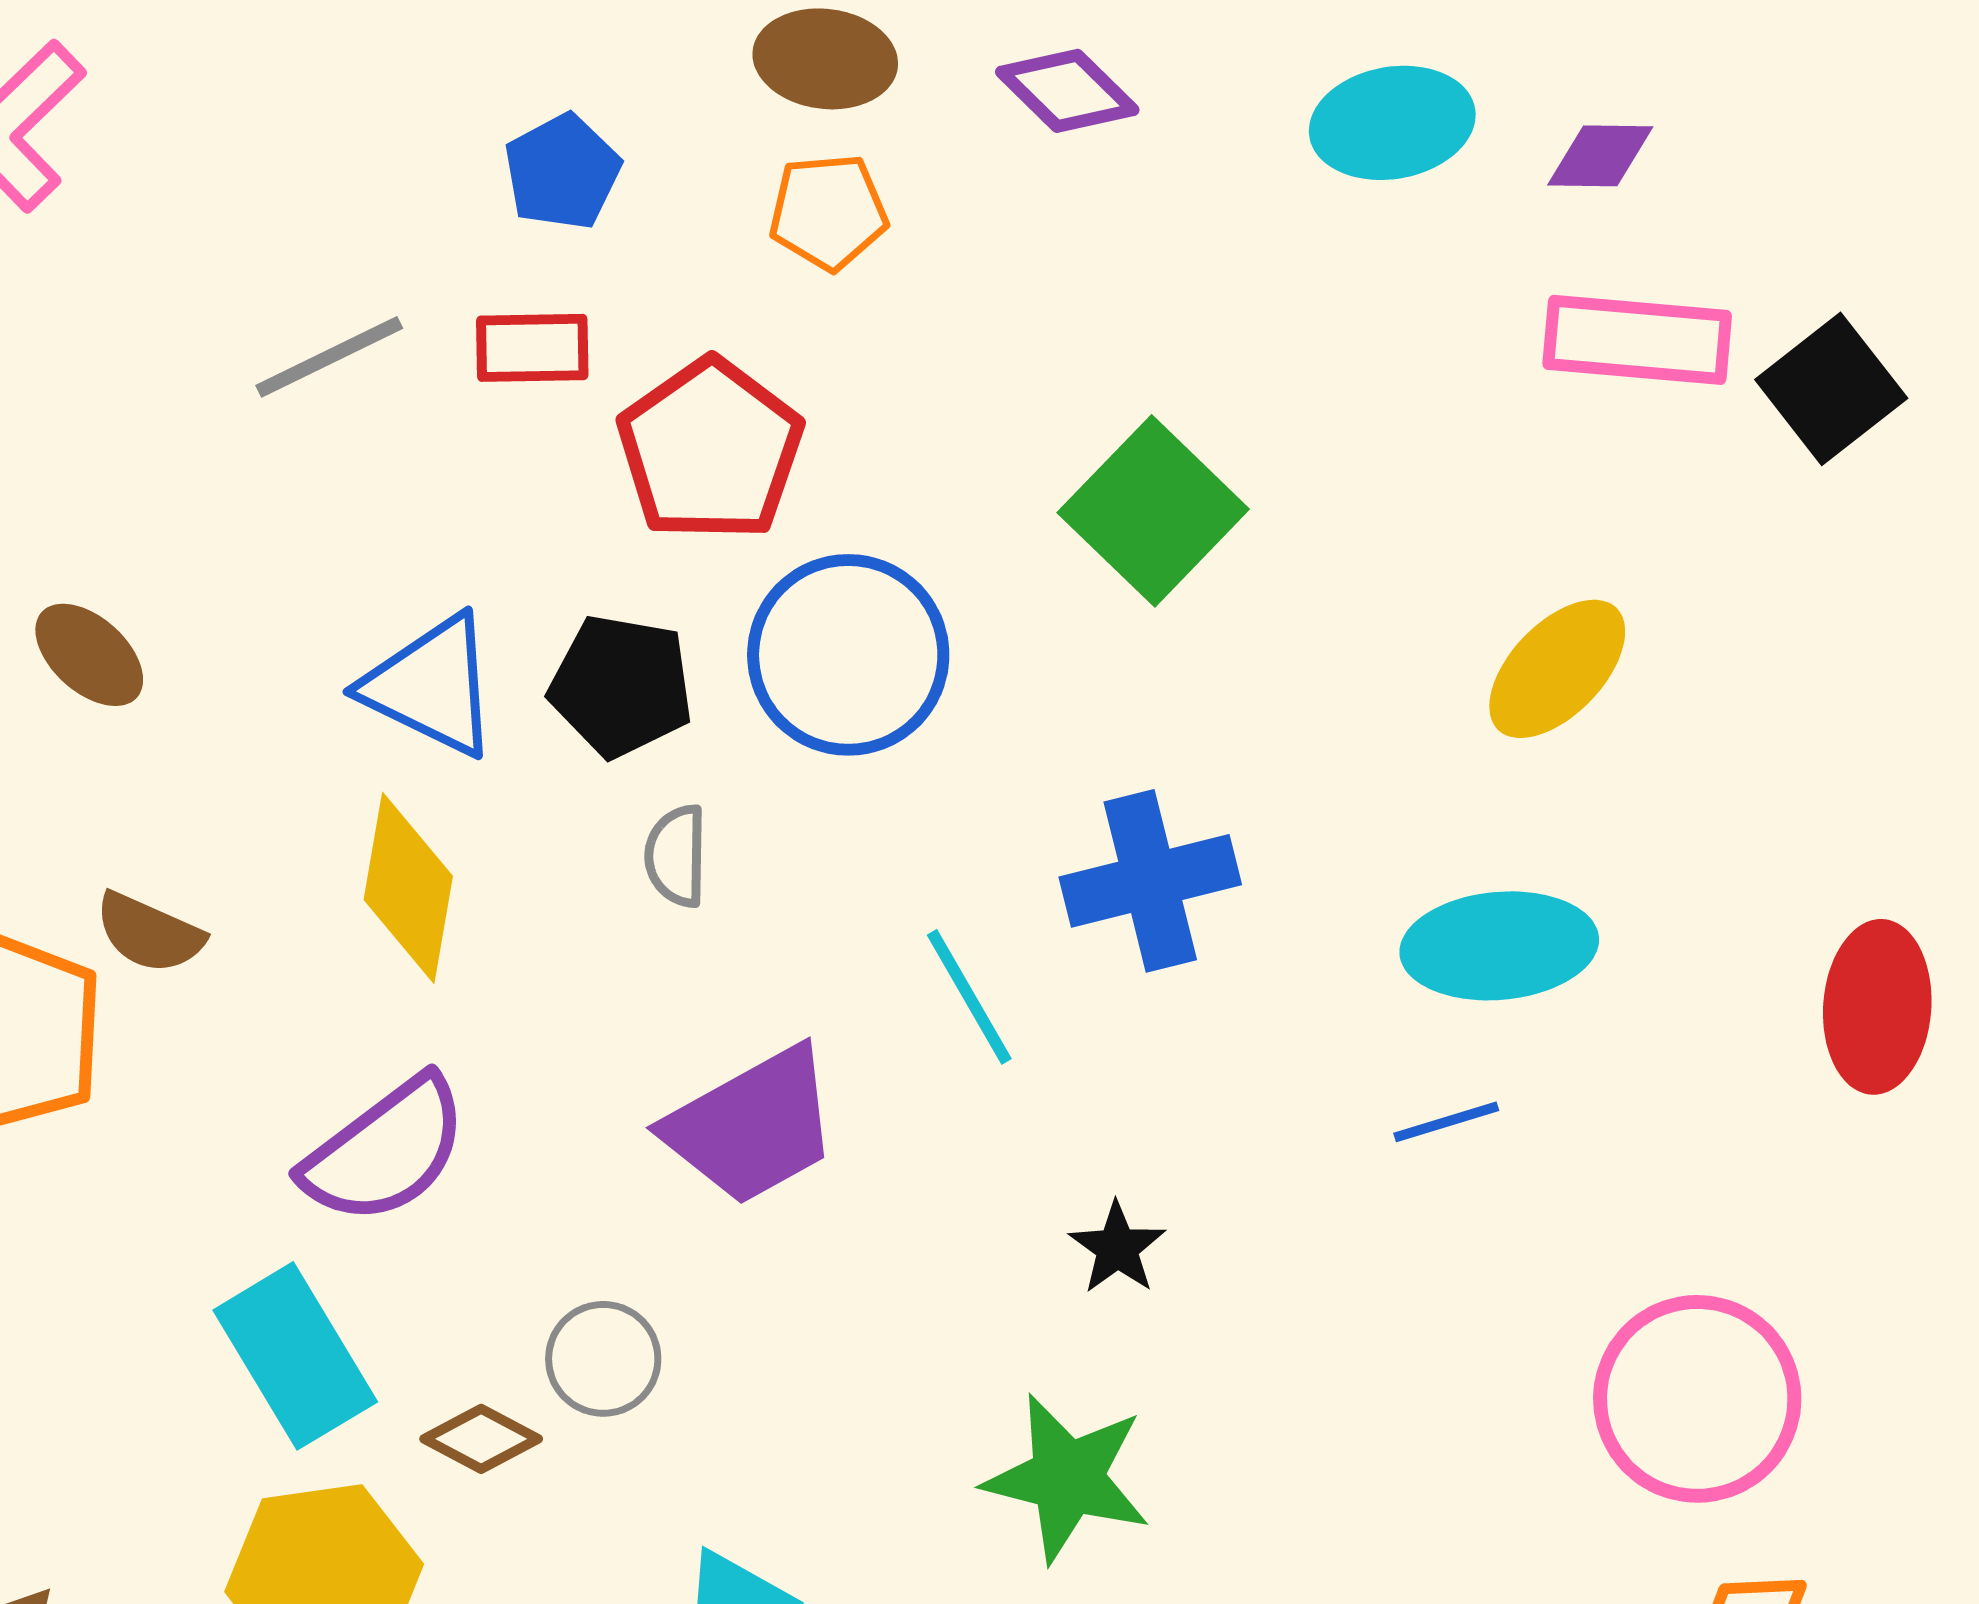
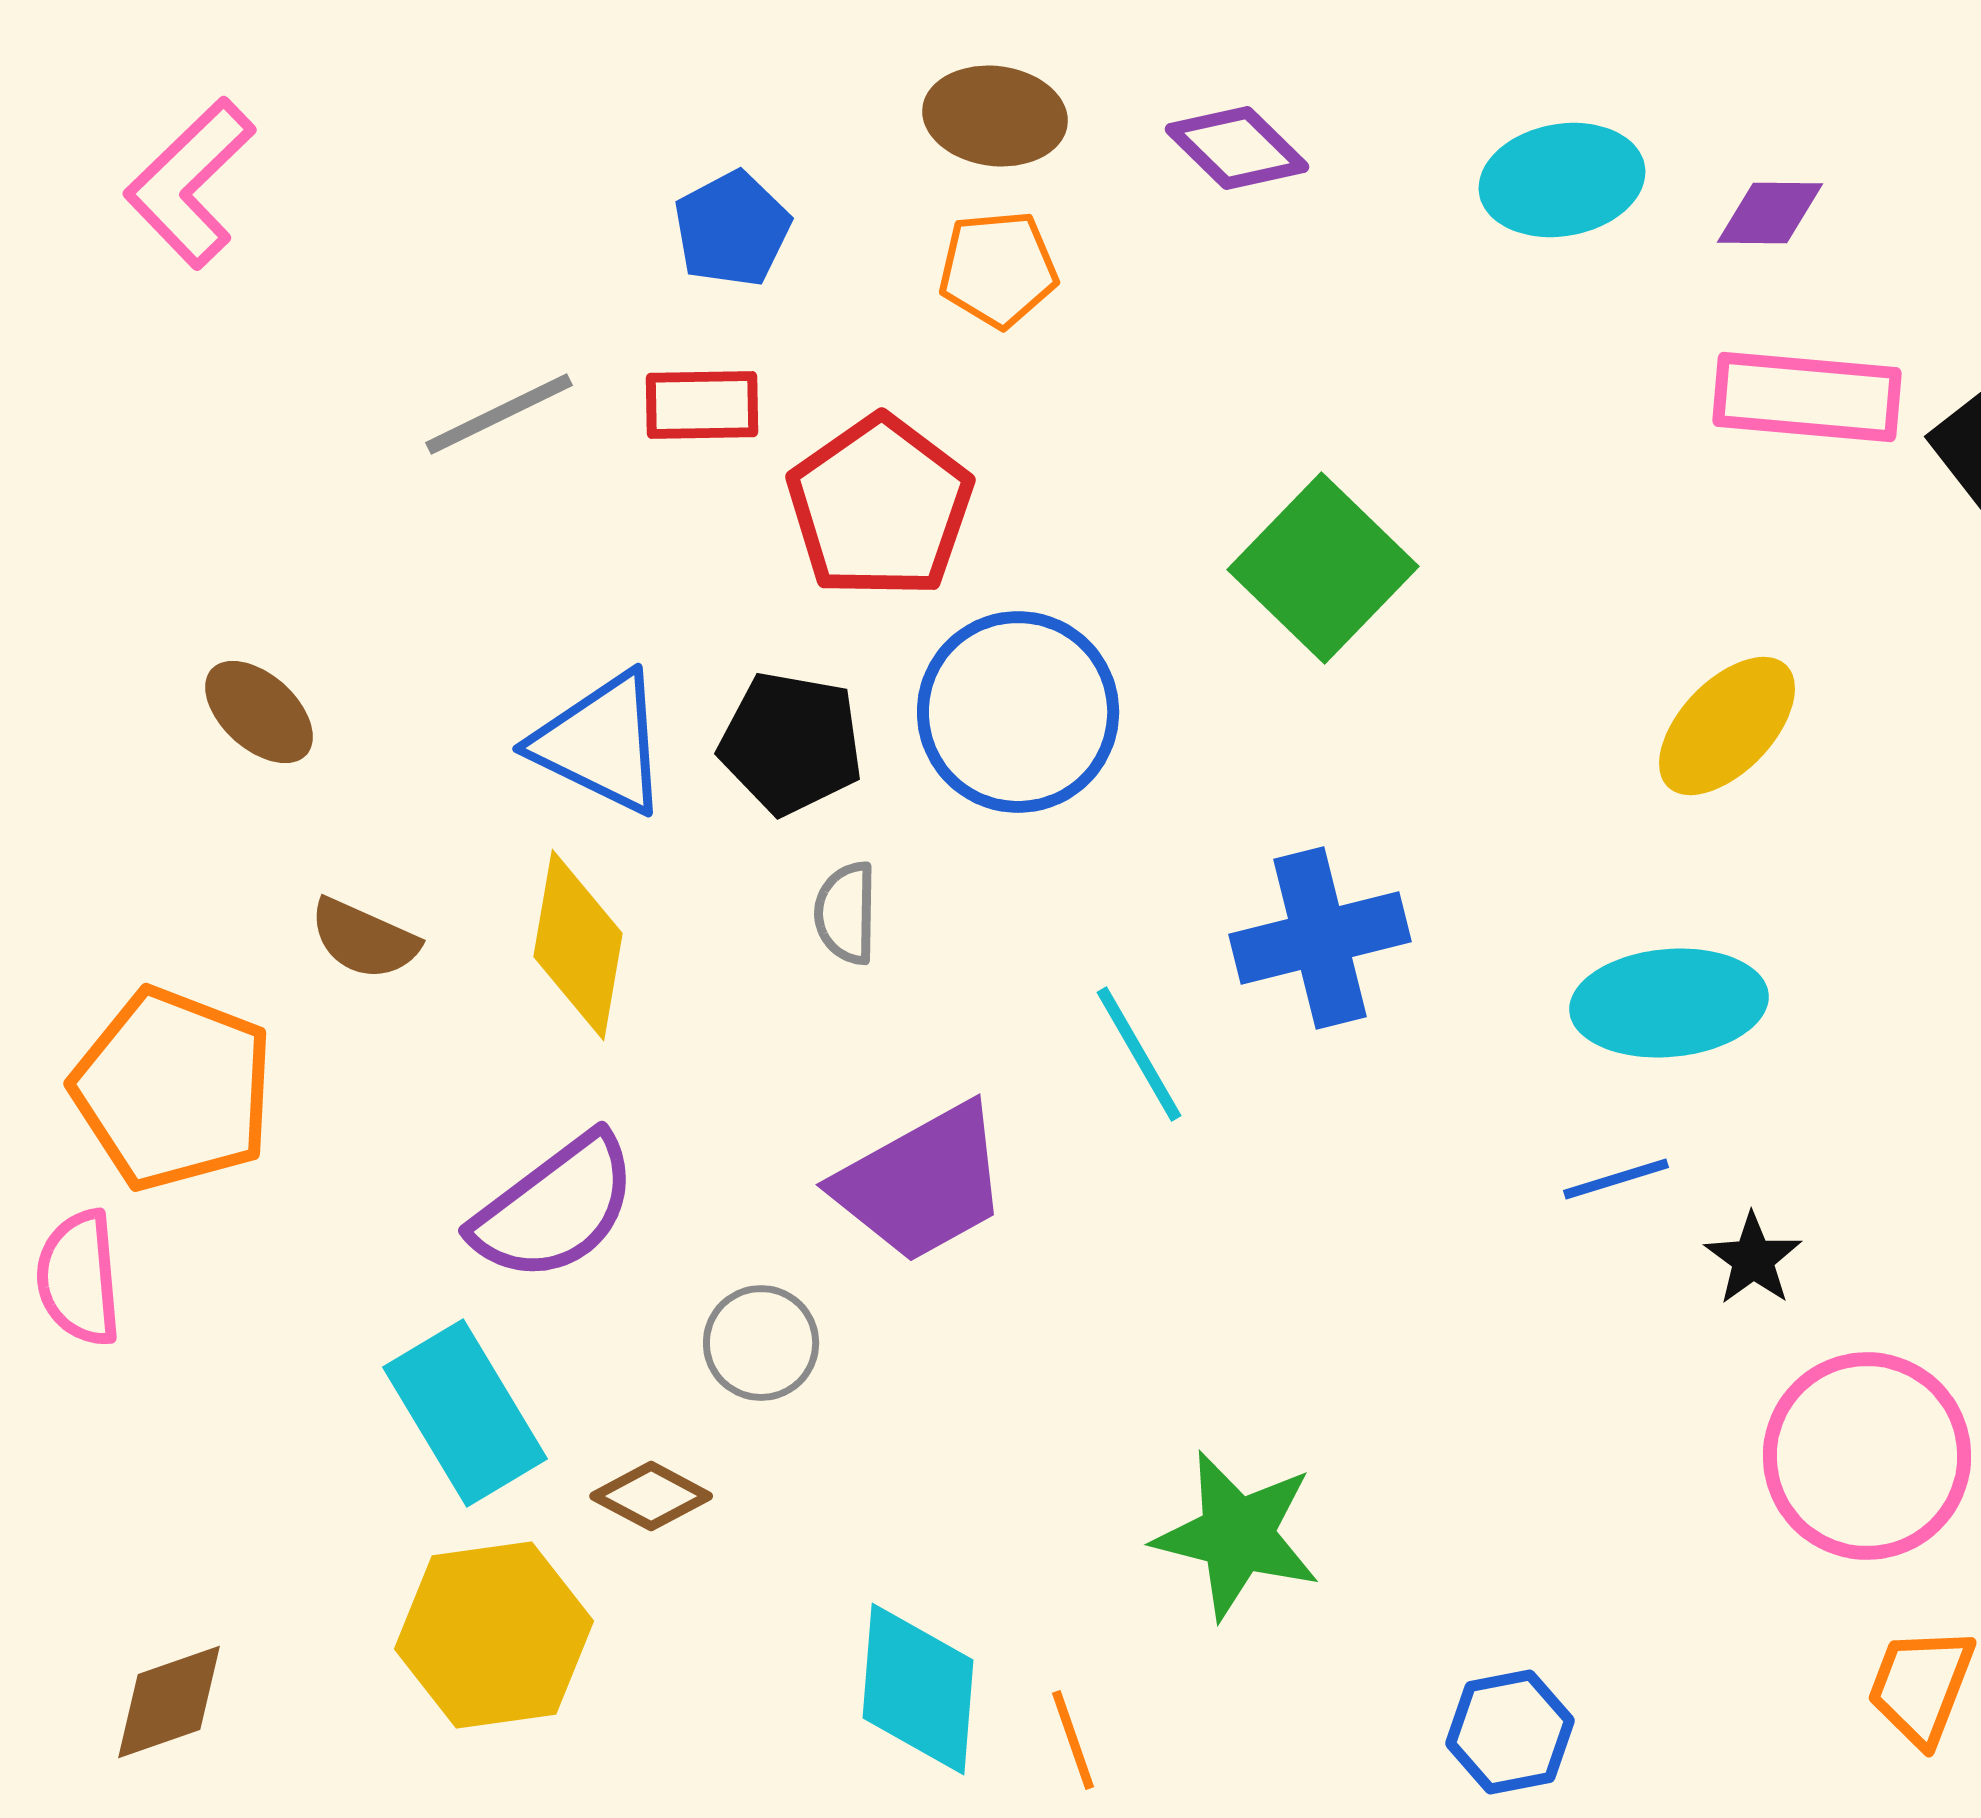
brown semicircle: (149, 933) -> (364, 939), moved
black star: (1117, 1248) -> (1753, 1259), moved
gray circle: (603, 1359) -> (761, 1343), moved

